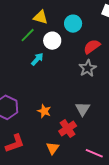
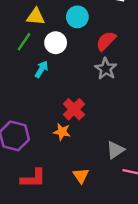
gray triangle: (83, 109) -> (115, 150), moved, turned 35
red cross: (68, 129) -> (74, 109), moved
red L-shape: (15, 143) -> (33, 178), turned 30

